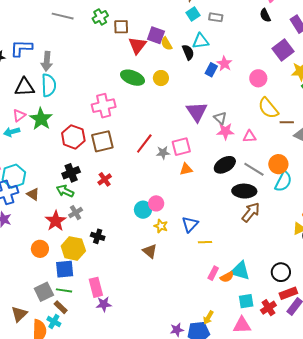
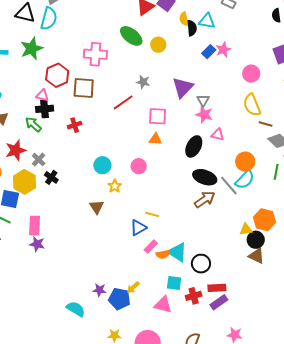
yellow semicircle: (166, 44) -> (184, 19), moved
pink triangle: (19, 115) -> (42, 95), moved, turned 32
pink triangle: (250, 136) -> (218, 135), moved
gray star: (163, 153) -> (143, 82), moved
black ellipse: (225, 165) -> (194, 146), turned -50
gray line: (254, 169) -> (229, 186), moved
pink circle: (156, 203) -> (139, 166), moved
gray cross: (76, 213) -> (39, 160), moved, turned -32
blue triangle: (190, 224) -> (138, 228), moved
black circle: (281, 272) -> (201, 264), moved

